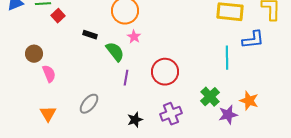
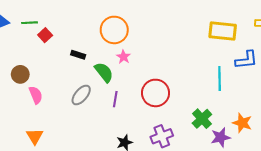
gray ellipse: (89, 104) -> (81, 95), moved

